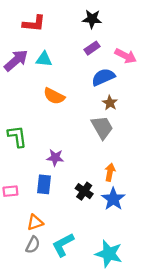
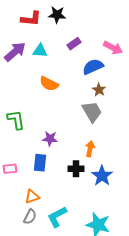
black star: (92, 19) -> (57, 15), moved
purple rectangle: (92, 48) -> (74, 44), moved
orange arrow: (110, 172) -> (90, 149), moved
black cross: (84, 191) -> (76, 169), turned -35

